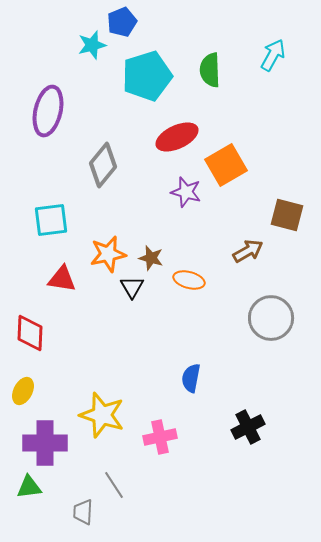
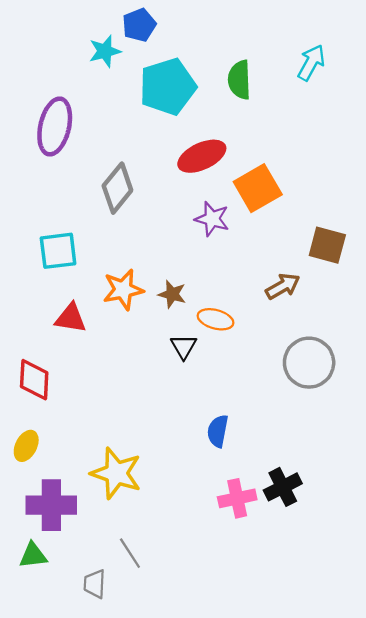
black triangle: (132, 287) -> (184, 347), moved
pink cross: (160, 437) -> (237, 498), moved

